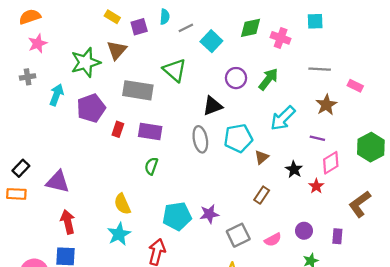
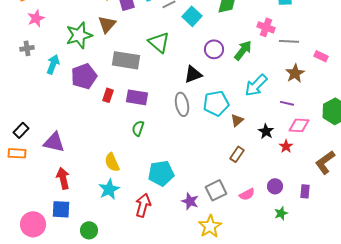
pink cross: (281, 38) -> (266, 27), moved
pink diamond: (331, 163) -> (299, 125), turned 35
purple star: (209, 214) -> (190, 201), moved, turned 30

